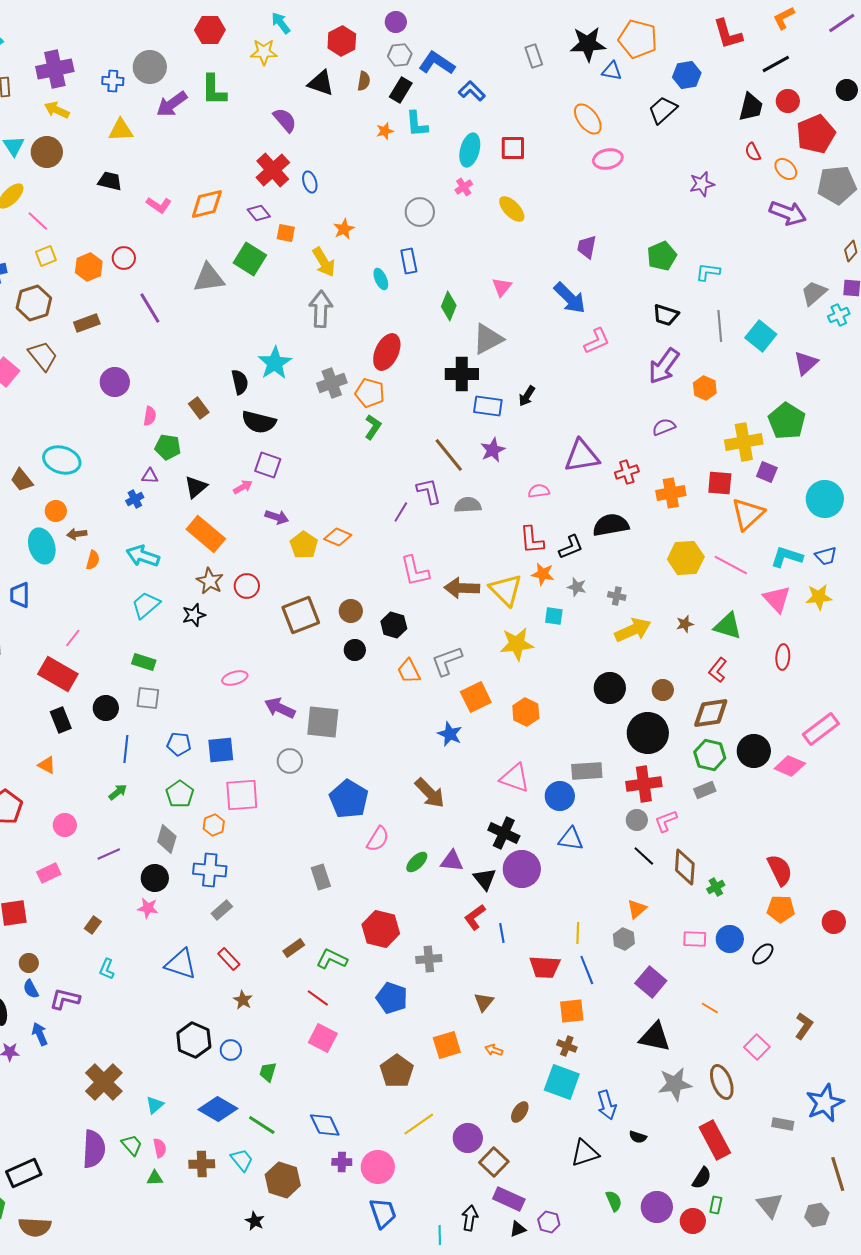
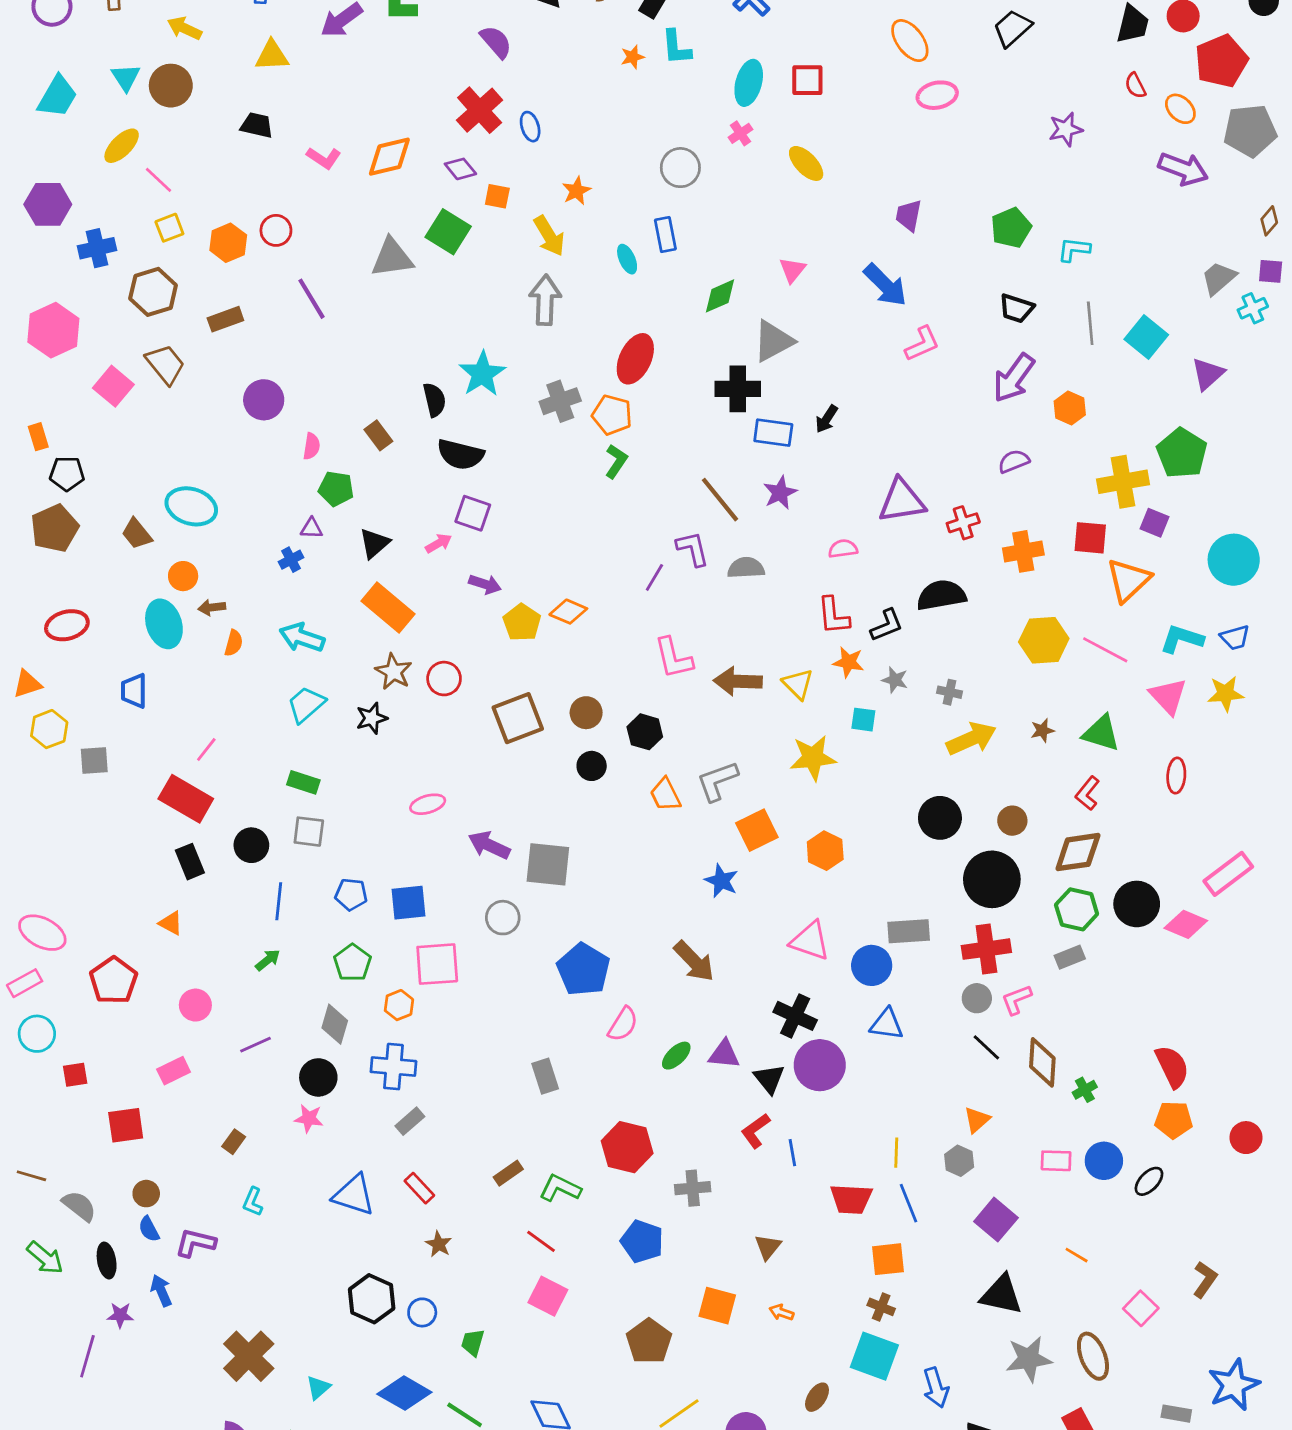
green diamond: (449, 306) -> (720, 296), turned 44
yellow triangle: (506, 590) -> (798, 684), size x0.7
orange square: (447, 1045) -> (717, 1306), turned 32

